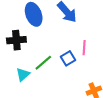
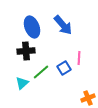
black cross: (16, 40) -> (26, 51), moved

